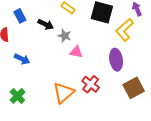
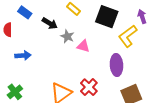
blue rectangle: (20, 16) -> (25, 12), turned -32
pink triangle: (76, 52) -> (83, 46), moved
blue arrow: (22, 59) -> (23, 56), turned -35

